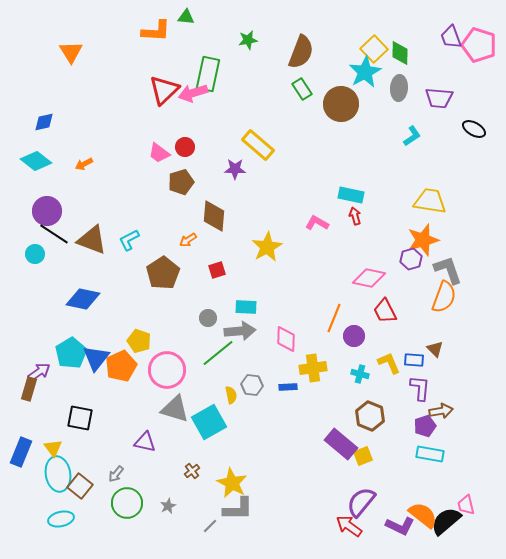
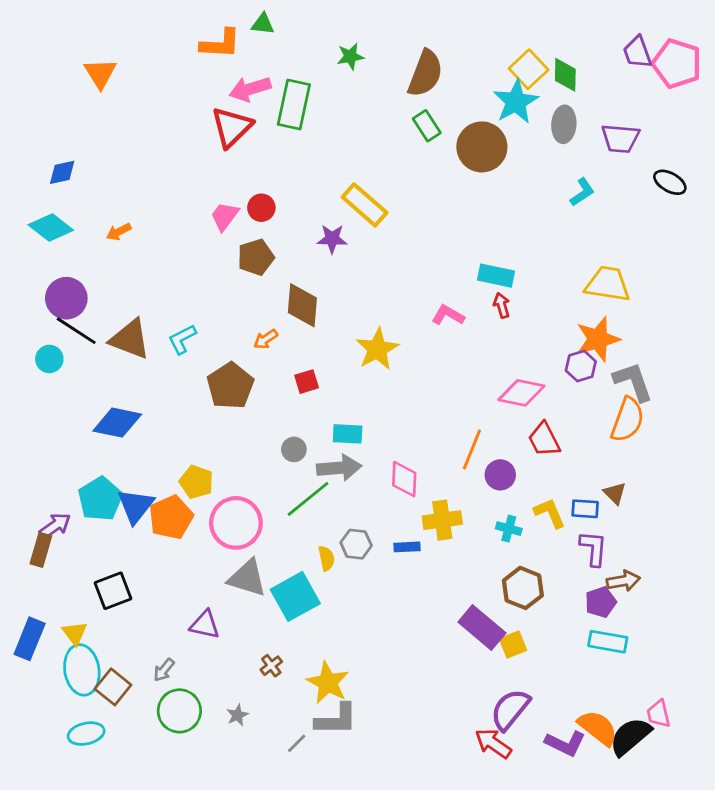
pink arrow: (193, 93) -> (250, 89), moved
pink trapezoid: (159, 153) -> (225, 216), turned 90
black square: (80, 418) -> (113, 591), turned -32

